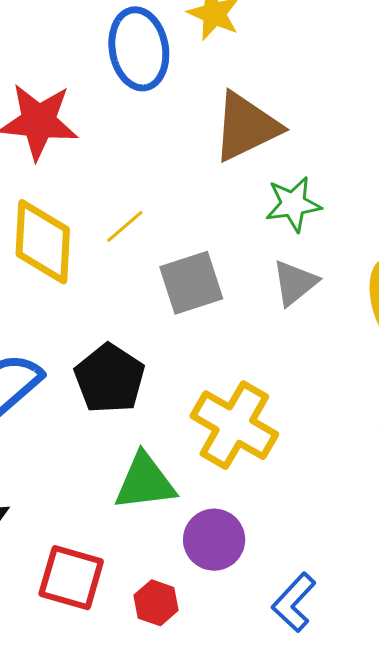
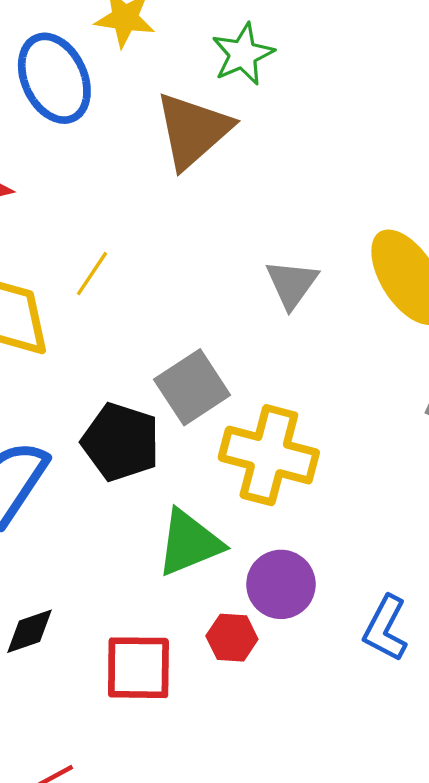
green star: (293, 204) -> (243, 54), moved
gray square: (191, 283) -> (192, 387), moved
red hexagon: (156, 603) -> (232, 638), moved

